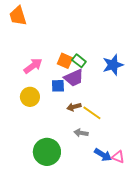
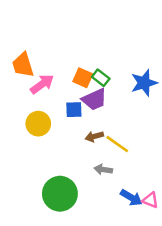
orange trapezoid: (18, 16) -> (23, 65), moved

